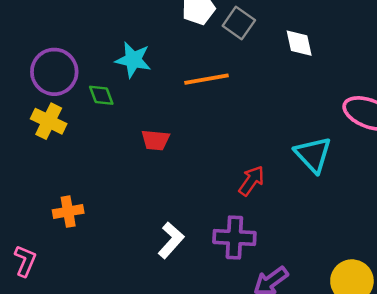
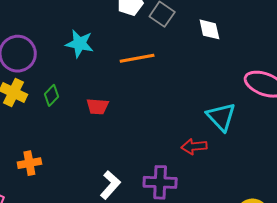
green diamond: (101, 95) -> (51, 95), moved, turned 65
red arrow: (251, 181) -> (194, 146), moved, turned -130

